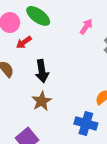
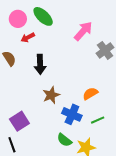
pink arrow: (86, 27) -> (83, 31), size x1.5
brown star: (42, 101) -> (51, 95), moved

